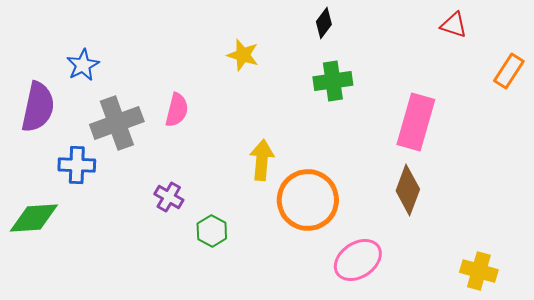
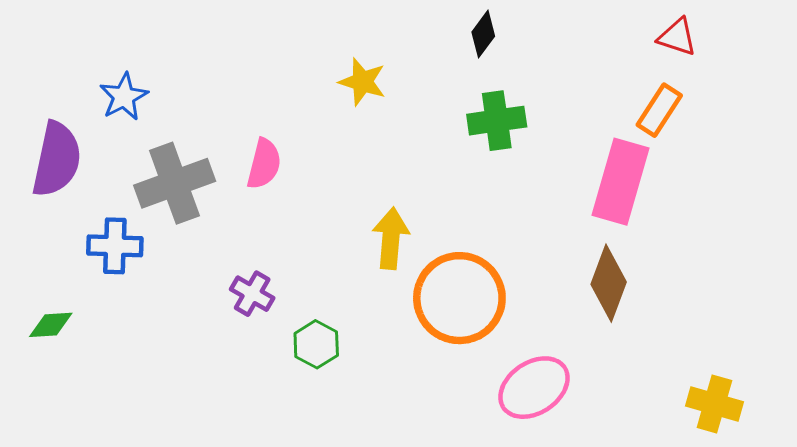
orange rectangle: (509, 71) -> (659, 110), moved
green diamond: (34, 218) -> (51, 325), size x0.6

